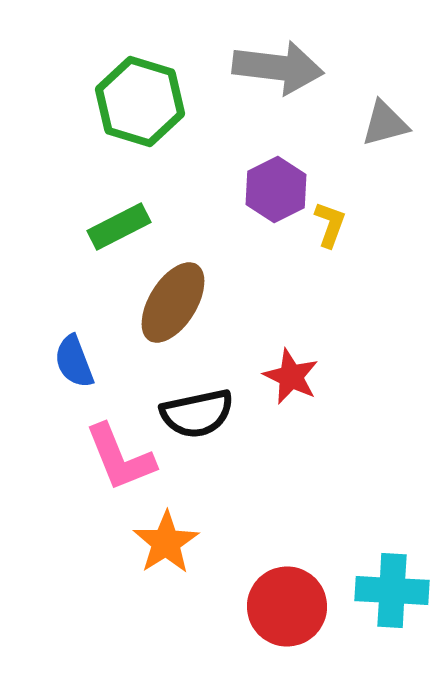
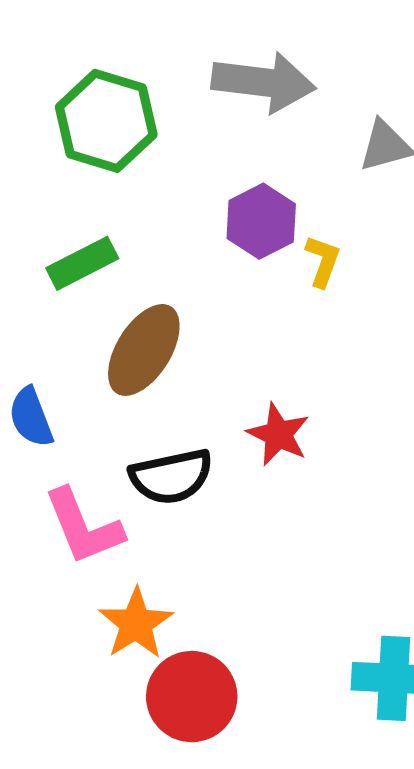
red circle: (287, 606) -> (192, 697), moved

